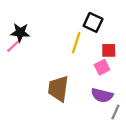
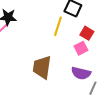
red square: (109, 50) -> (87, 33), turned 32

